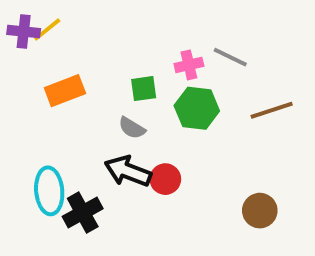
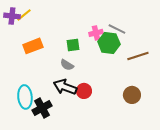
green hexagon: (197, 108) -> (109, 43), moved
brown circle: (260, 211) -> (132, 95), moved

